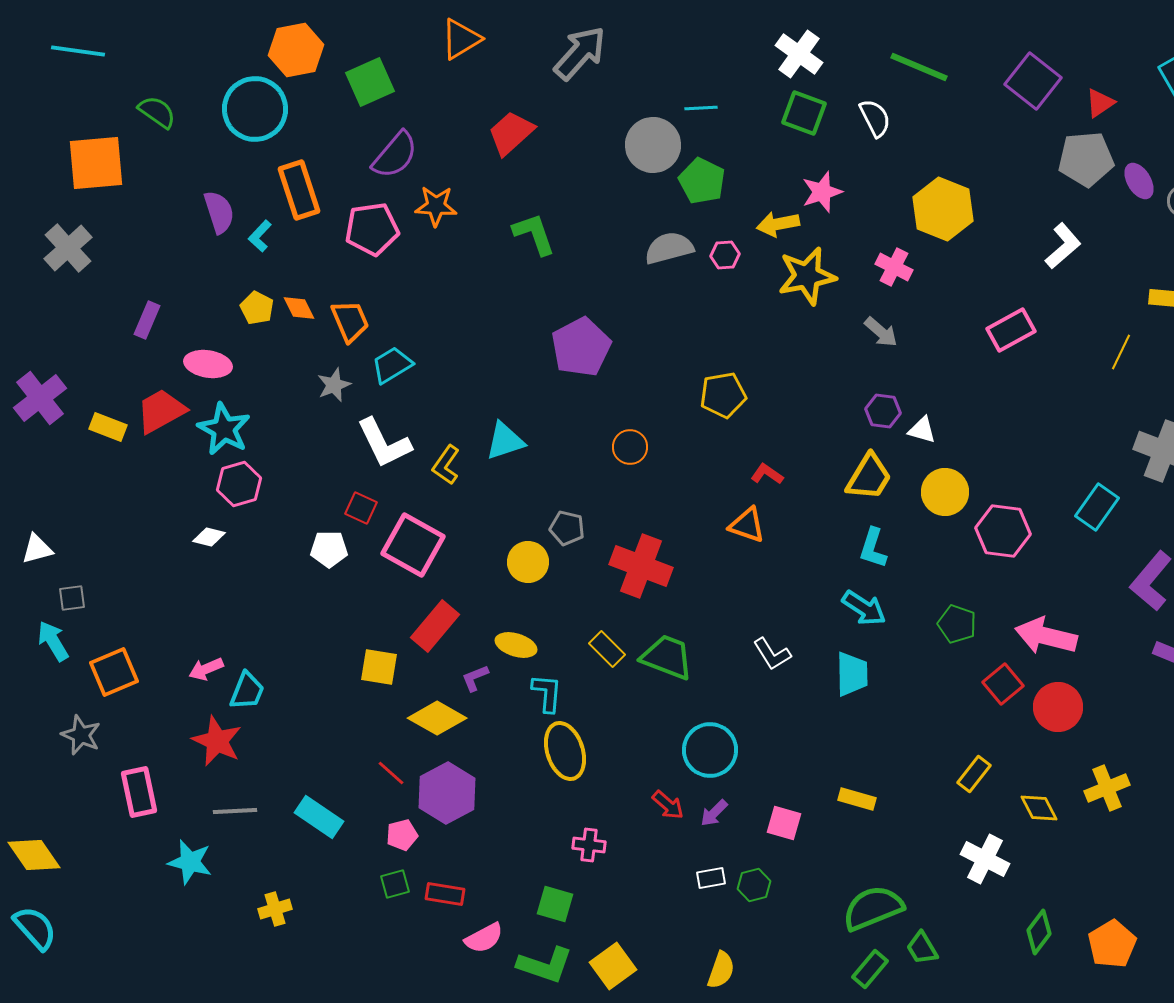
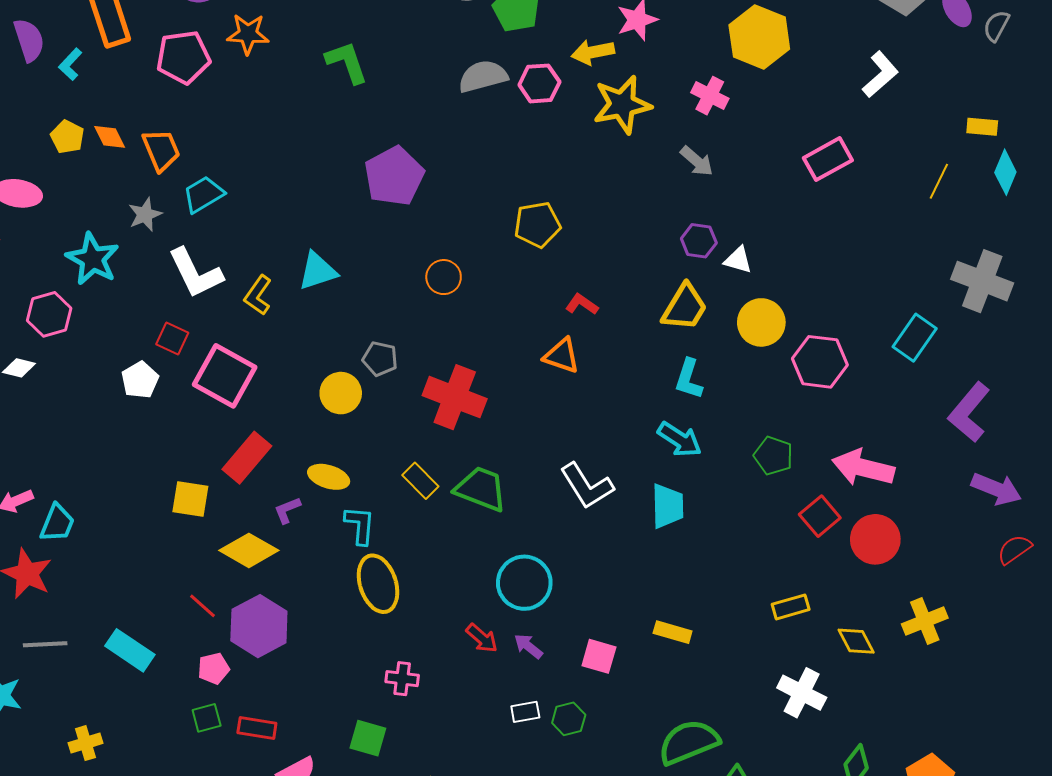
pink hexagon: (725, 255) -> (539, 83), size x1.4
cyan star: (224, 429) -> (93, 259), moved
white pentagon: (329, 549) -> (140, 380), turned -30
white L-shape: (772, 654) -> (587, 486), size x1.4
yellow rectangle: (974, 774) -> (791, 607), turned 36
purple arrow: (714, 813) -> (528, 646), turned 84

